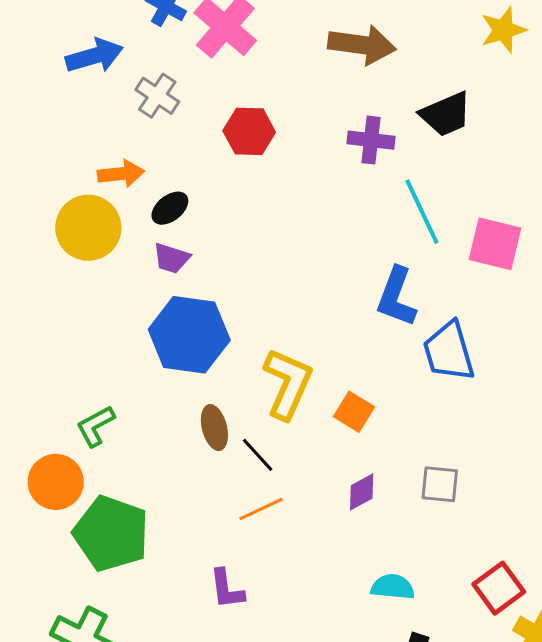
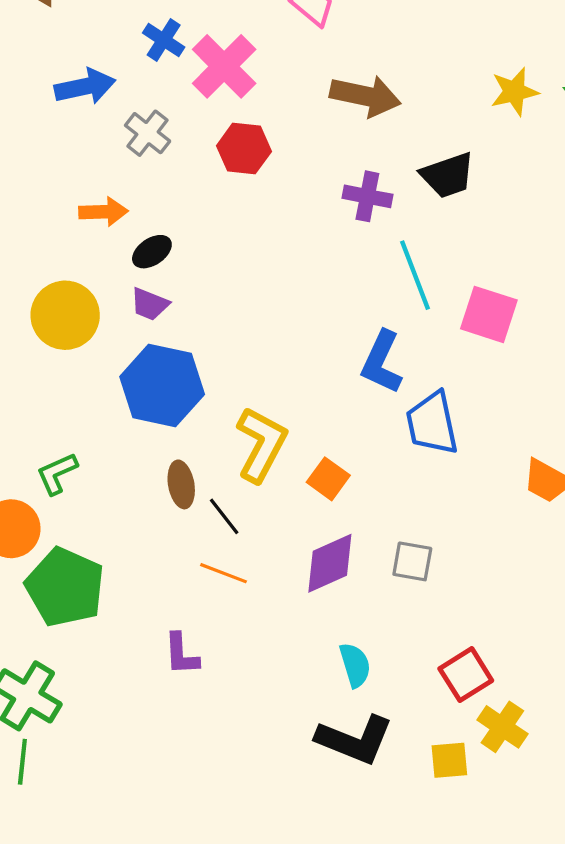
red hexagon: (249, 131) -> (244, 149), moved
yellow circle: (88, 228) -> (65, 315), moved
purple diamond: (362, 492) -> (330, 563), size x1.6
orange line: (261, 509) -> (224, 573), turned 42
cyan semicircle: (393, 587) -> (355, 665), turned 63

